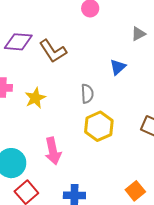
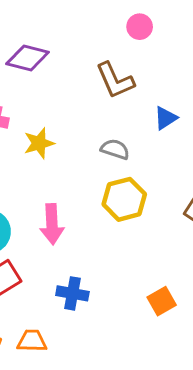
brown L-shape: (53, 51) -> (115, 80), moved
gray semicircle: (87, 94) -> (115, 149), turned -78

